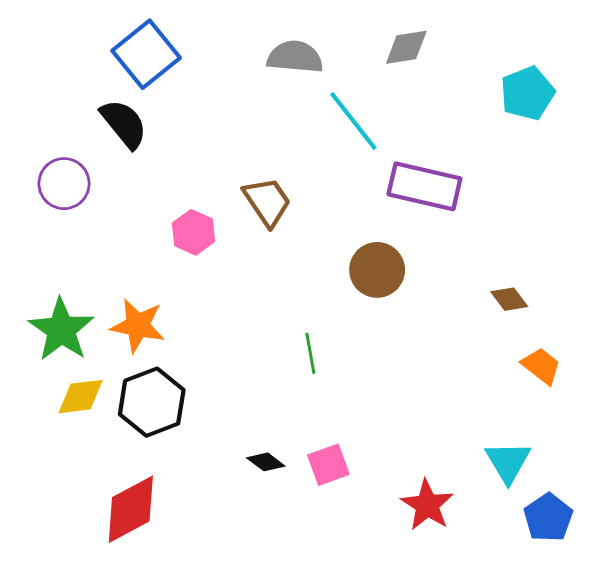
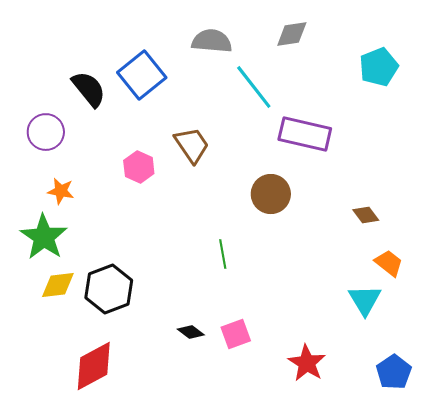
blue square: (146, 54) -> (142, 75), moved
orange star: (138, 326) -> (61, 191), moved, size x0.7
cyan triangle: (508, 462) -> (365, 300), moved

